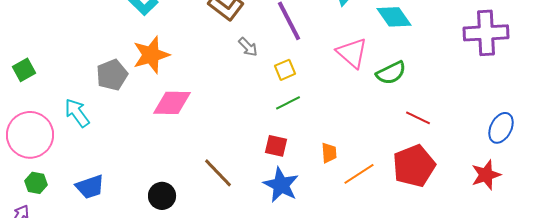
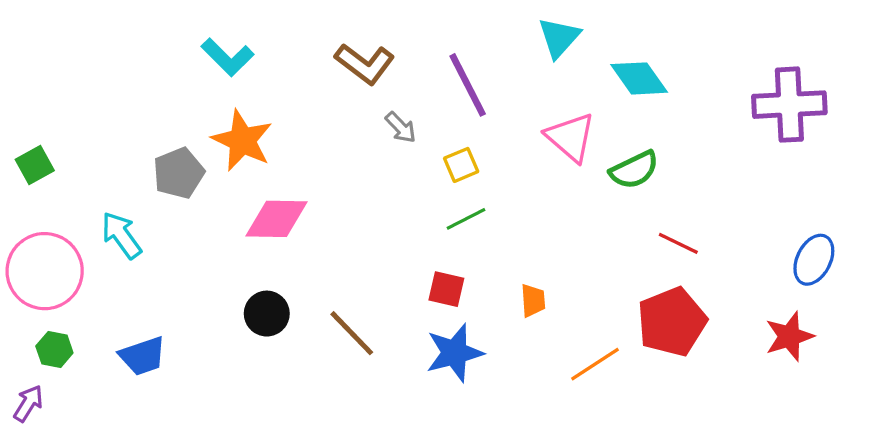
orange star: (151, 55) -> (242, 140), turned -30
orange line: (359, 174) -> (595, 364), moved
blue star: (281, 185) -> (455, 353), turned 30
black circle: (162, 196) -> (267, 314), moved

